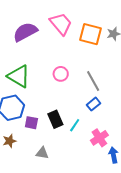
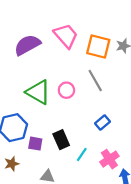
green triangle: (19, 76) -> (38, 92), moved
gray line: (93, 81) -> (95, 81), moved
cyan line: (75, 125) -> (82, 154), moved

